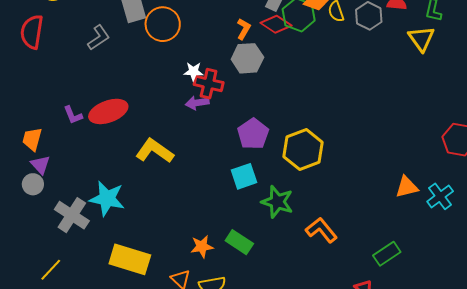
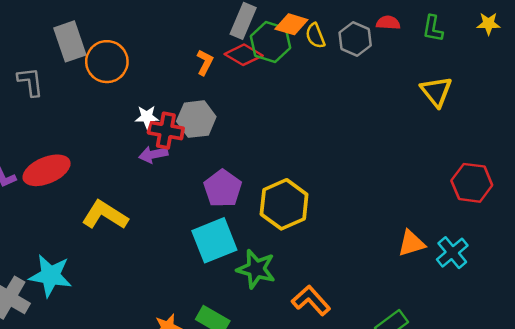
gray L-shape: (99, 38) -> (30, 82), turned -60
yellow triangle: (421, 39) -> (436, 91), moved
gray hexagon: (247, 58) -> (196, 119), moved
cyan square: (244, 176) -> (214, 240), size x1.4

